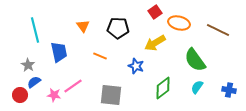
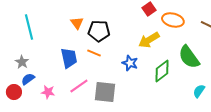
black pentagon: (118, 28) -> (99, 31), moved
blue trapezoid: (59, 52) -> (69, 58), moved
pink line: (73, 86) -> (79, 86), moved
cyan semicircle: (197, 87) -> (199, 91), moved
green diamond: (163, 88) -> (162, 71), moved

